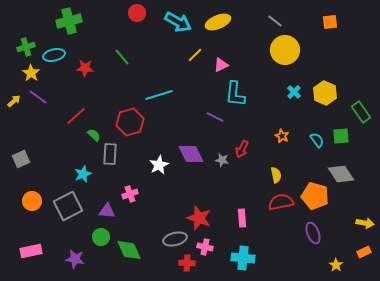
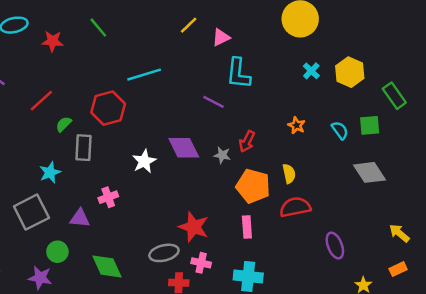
green semicircle: (94, 135) -> (64, 124), turned -88
orange pentagon: (315, 196) -> (253, 186), moved
yellow arrow: (365, 223) -> (399, 233), turned -150
green circle: (101, 237) -> (57, 252), moved

